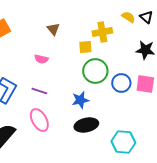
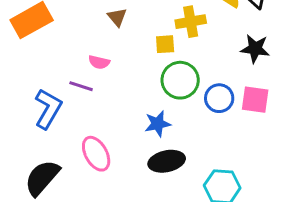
purple line: (39, 91) -> (81, 86), moved

